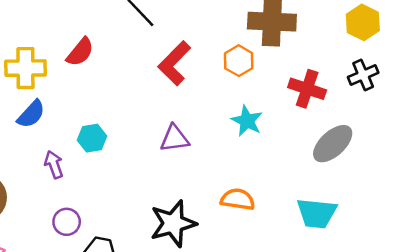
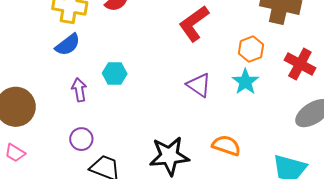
orange hexagon: (239, 61) -> (251, 49), moved
purple triangle: (174, 139) -> (199, 85), moved, turned 32

